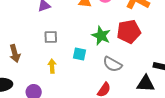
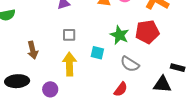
yellow arrow: (52, 66) -> (69, 64), size x1.6

